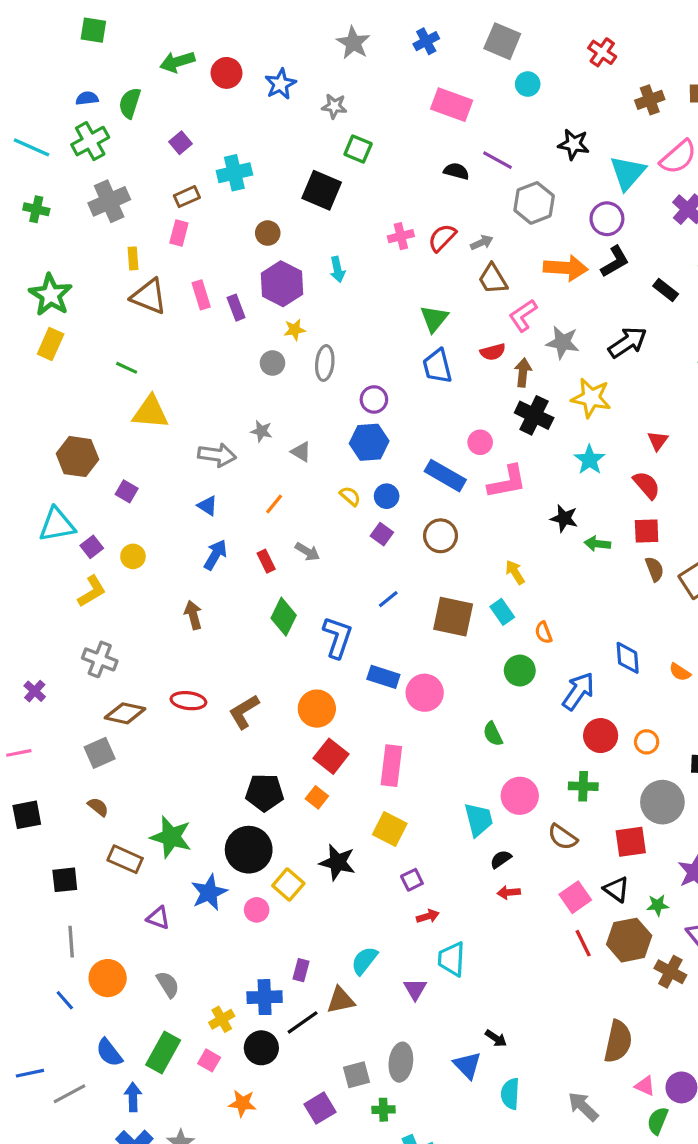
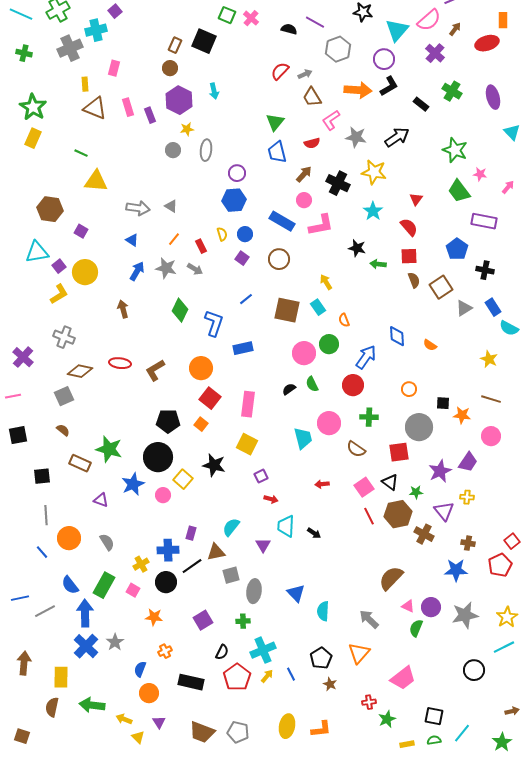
cyan cross: (234, 173) -> (96, 30), moved
brown rectangle: (187, 197) -> (175, 45), moved, turned -42
pink cross: (401, 236) -> (251, 18), moved, turned -35
brown arrow: (523, 373) -> (304, 174), moved, turned 36
gray star: (261, 431) -> (166, 268), moved, size x1.5
gray triangle: (301, 452) -> (171, 206), moved
yellow semicircle: (350, 496) -> (222, 234), turned 32
yellow circle: (133, 556) -> (85, 272), size x1.6
red rectangle: (266, 561) -> (201, 246), moved
blue rectangle: (383, 677) -> (243, 348), turned -30
purple cross: (35, 691) -> (23, 357), size x1.5
pink circle: (425, 693) -> (304, 353), moved
red circle: (601, 736) -> (353, 385), moved
black semicircle: (501, 859) -> (289, 389), moved
red arrow: (428, 916) -> (271, 499), turned 32
black arrow: (496, 1038) -> (314, 533), moved
brown semicircle: (618, 1041) -> (391, 578), turned -148
gray square: (356, 1075) -> (231, 575), moved
blue arrow: (133, 1097) -> (85, 613), size x1.5

